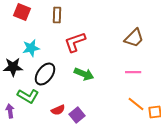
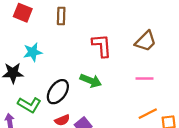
red L-shape: (75, 42) -> (102, 46), moved, turned 105
black ellipse: (45, 74) -> (58, 92), moved
orange line: (136, 104) -> (148, 114), turned -66

